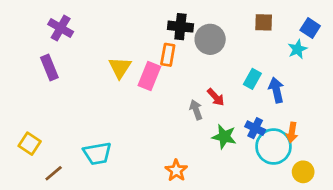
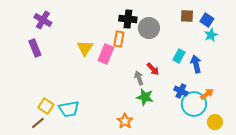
blue square: (310, 28) -> (207, 20), moved
orange arrow: (292, 132) -> (207, 94), turned -136
green star: (224, 137) -> (145, 97), moved
yellow square: (30, 144) -> (46, 106), moved

